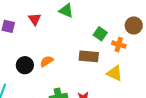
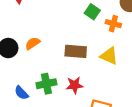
brown rectangle: (89, 56) -> (76, 51), moved

